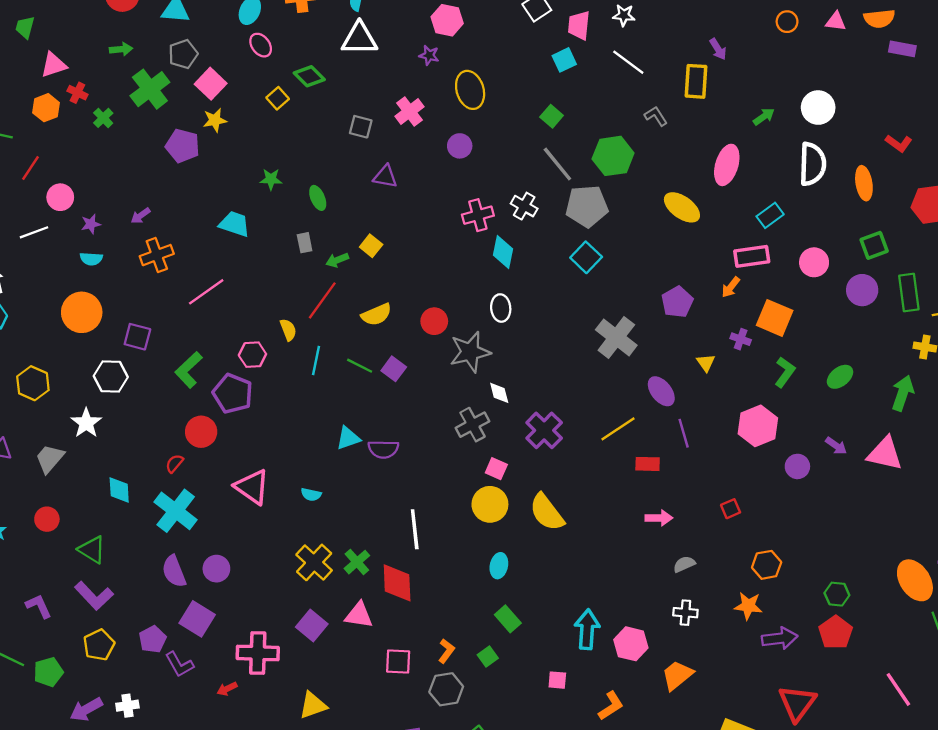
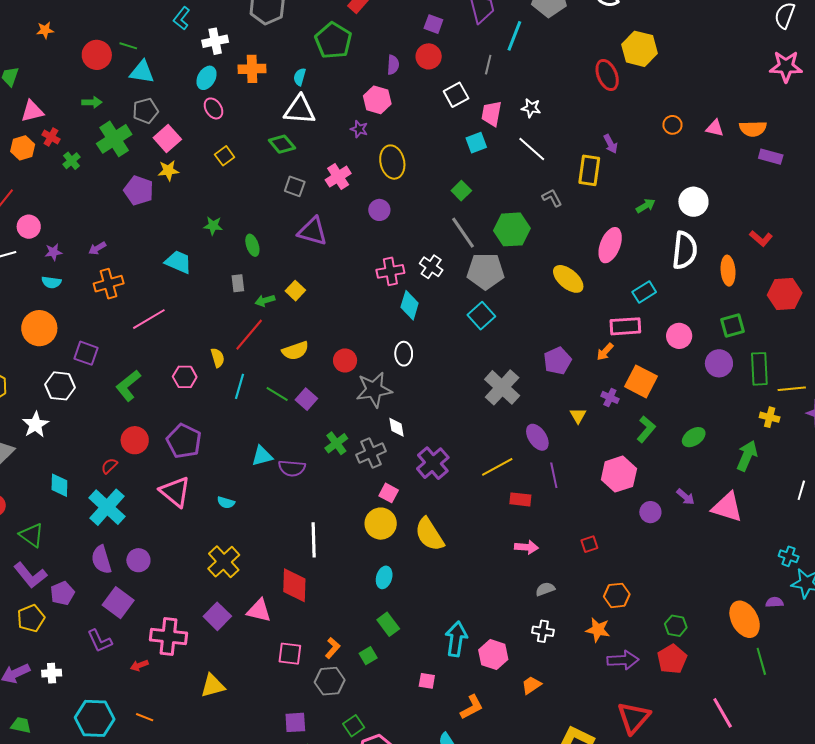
green diamond: (309, 76) -> (282, 144), moved
purple triangle: (385, 176) -> (313, 231), size x1.4
purple pentagon: (233, 394) -> (184, 441), moved
green cross: (357, 562) -> (336, 443), moved
purple pentagon: (153, 639) -> (62, 593), moved
orange trapezoid: (677, 675) -> (531, 685), size x0.7

